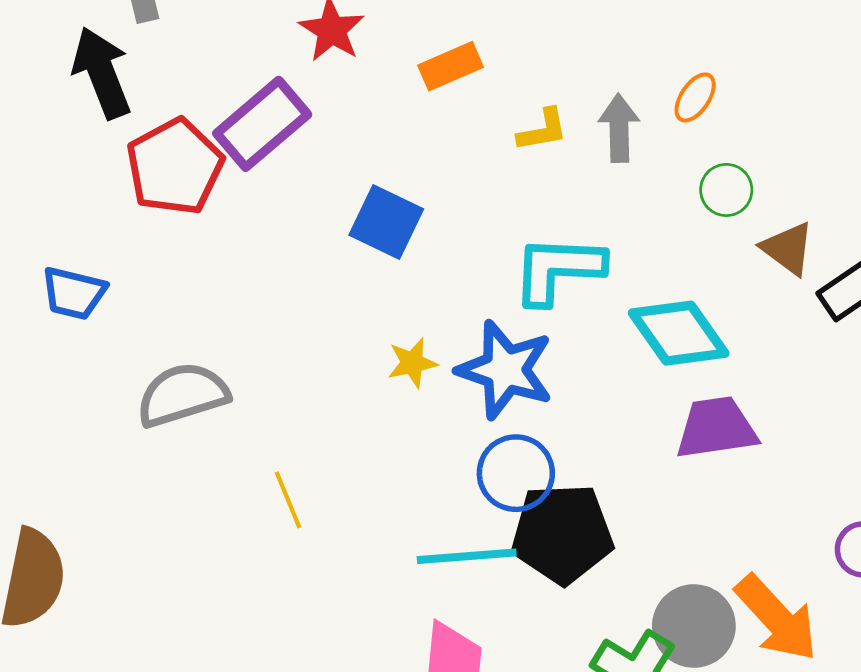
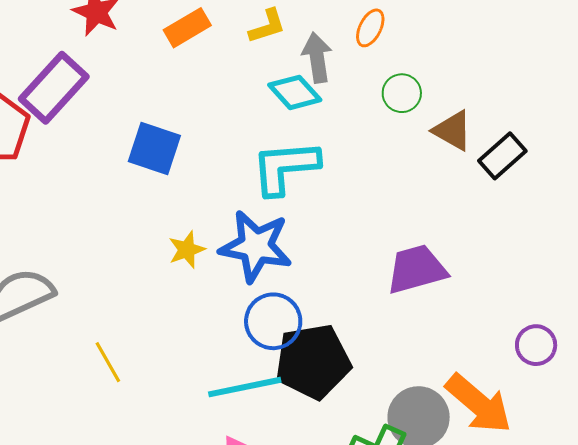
yellow L-shape: (543, 130) -> (267, 26), moved
cyan diamond: (679, 333) -> (295, 92), moved, size x0.7

